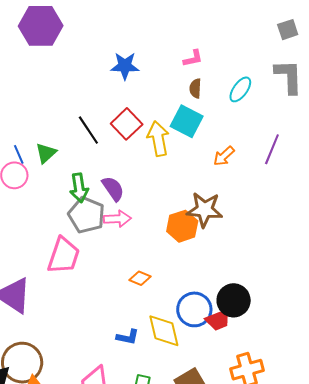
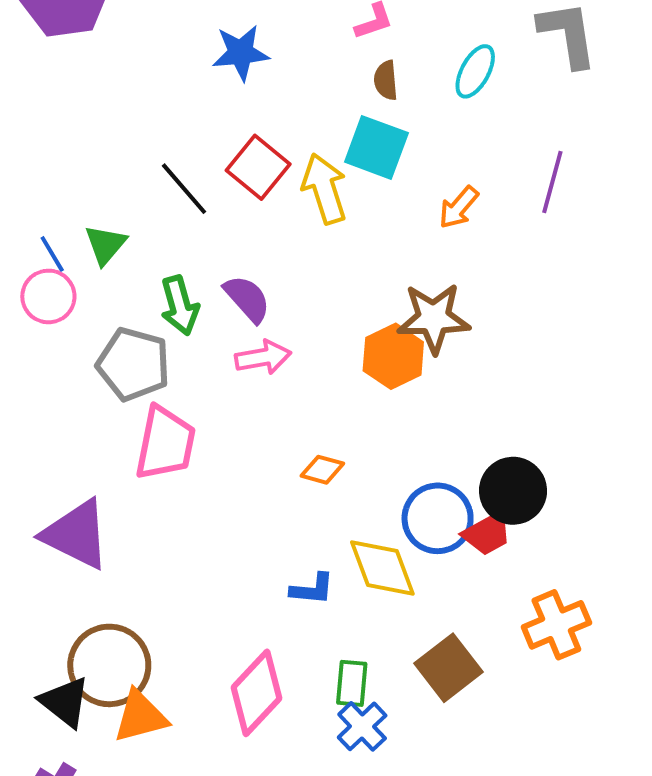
gray pentagon: (86, 215) -> (133, 364), moved

